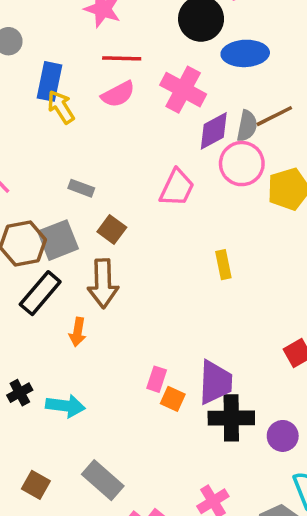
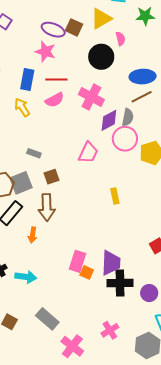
blue ellipse: (245, 53) -> (143, 77), moved
blue rectangle: (50, 81) -> (27, 80), moved
brown line: (274, 116) -> (142, 97), moved
brown square: (112, 229) -> (51, 177), turned 35
pink rectangle: (157, 379) -> (77, 261), size x1.5

